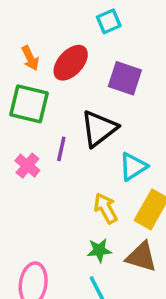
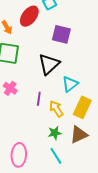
red ellipse: (71, 63) -> (29, 16), moved
purple line: (61, 149) -> (39, 99), moved
brown triangle: (141, 257) -> (79, 135), turned -36

